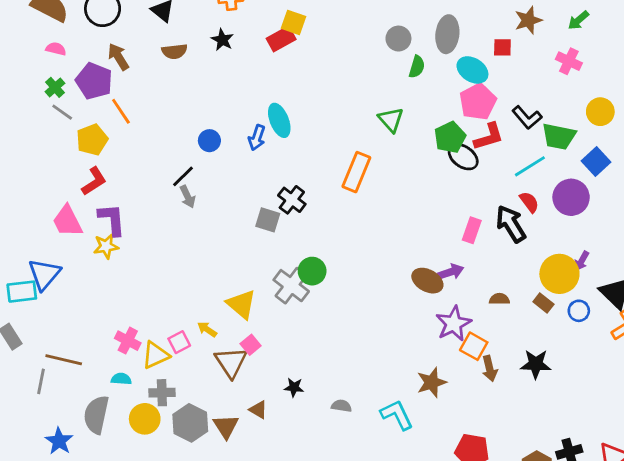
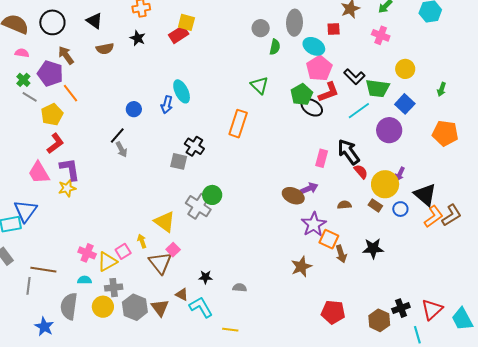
red semicircle: (529, 202) -> (361, 172), moved
yellow arrow: (207, 329) -> (142, 241), turned 40
cyan L-shape: (397, 415) -> (201, 307), moved

